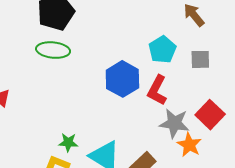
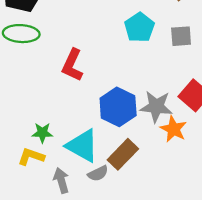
blue hexagon: (122, 79) -> (118, 107), moved
red L-shape: (157, 90) -> (72, 65), moved

